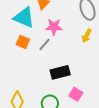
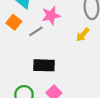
pink star: (54, 27) -> (51, 16), turned -30

